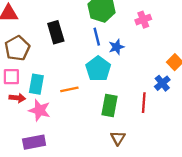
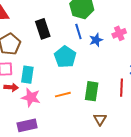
pink cross: (143, 20) -> (119, 33), moved
cyan pentagon: (98, 69) -> (65, 57), moved
orange line: (69, 89) -> (63, 95), moved

